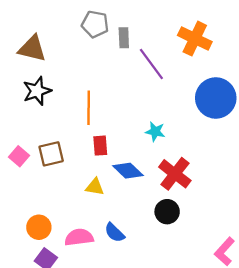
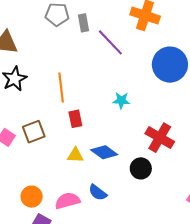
blue diamond: (128, 171) -> (104, 152), moved
red cross: (175, 174) -> (160, 138), moved

